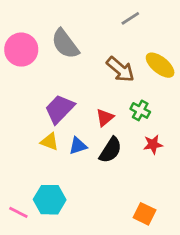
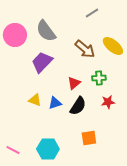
purple trapezoid: (59, 109) -> (42, 62), moved
green cross: (140, 110) -> (99, 78), turned -32
cyan hexagon: (50, 200) -> (48, 149), moved
orange square: (144, 214) -> (89, 138), moved, turned -35

